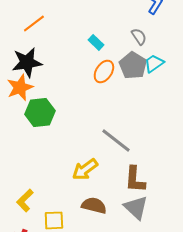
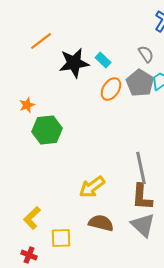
black star: (27, 62) -> (74, 63), moved
orange star: (20, 87) -> (27, 105), size x0.6
gray line: (116, 140) -> (141, 168), moved, turned 40

